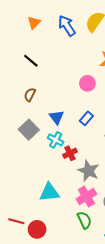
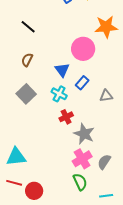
pink circle: (87, 83) -> (83, 49), size x1.5
blue triangle: (57, 117) -> (62, 70), moved
cyan cross: (56, 140) -> (59, 94), moved
cyan triangle: (49, 192) -> (16, 157), moved

